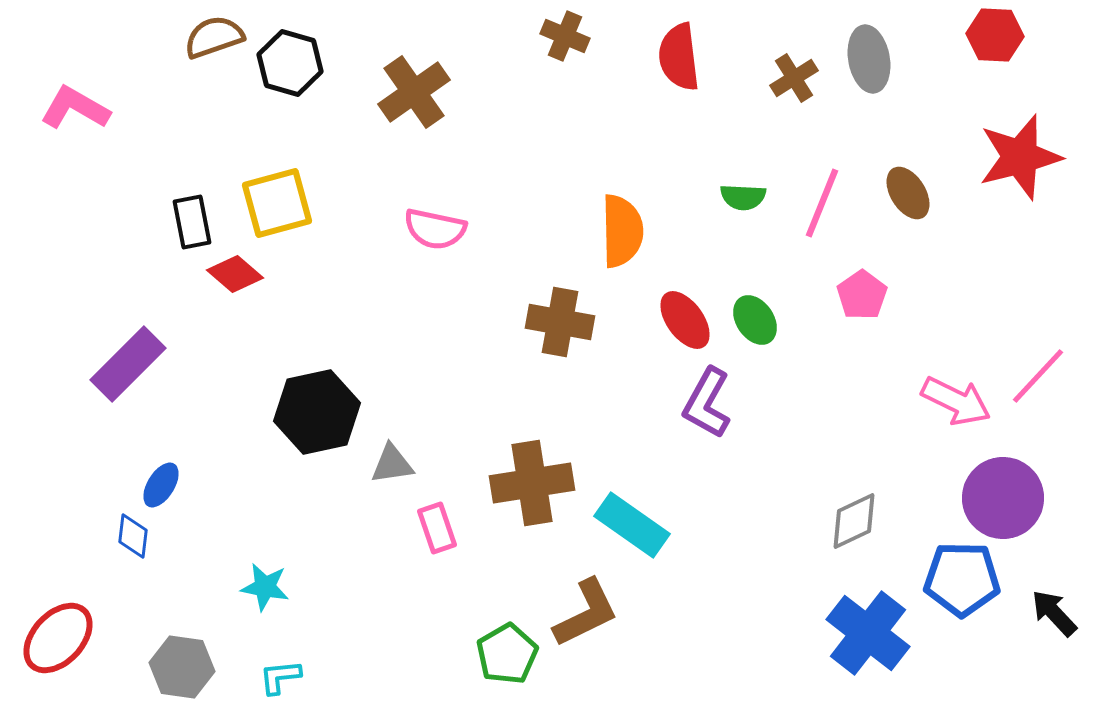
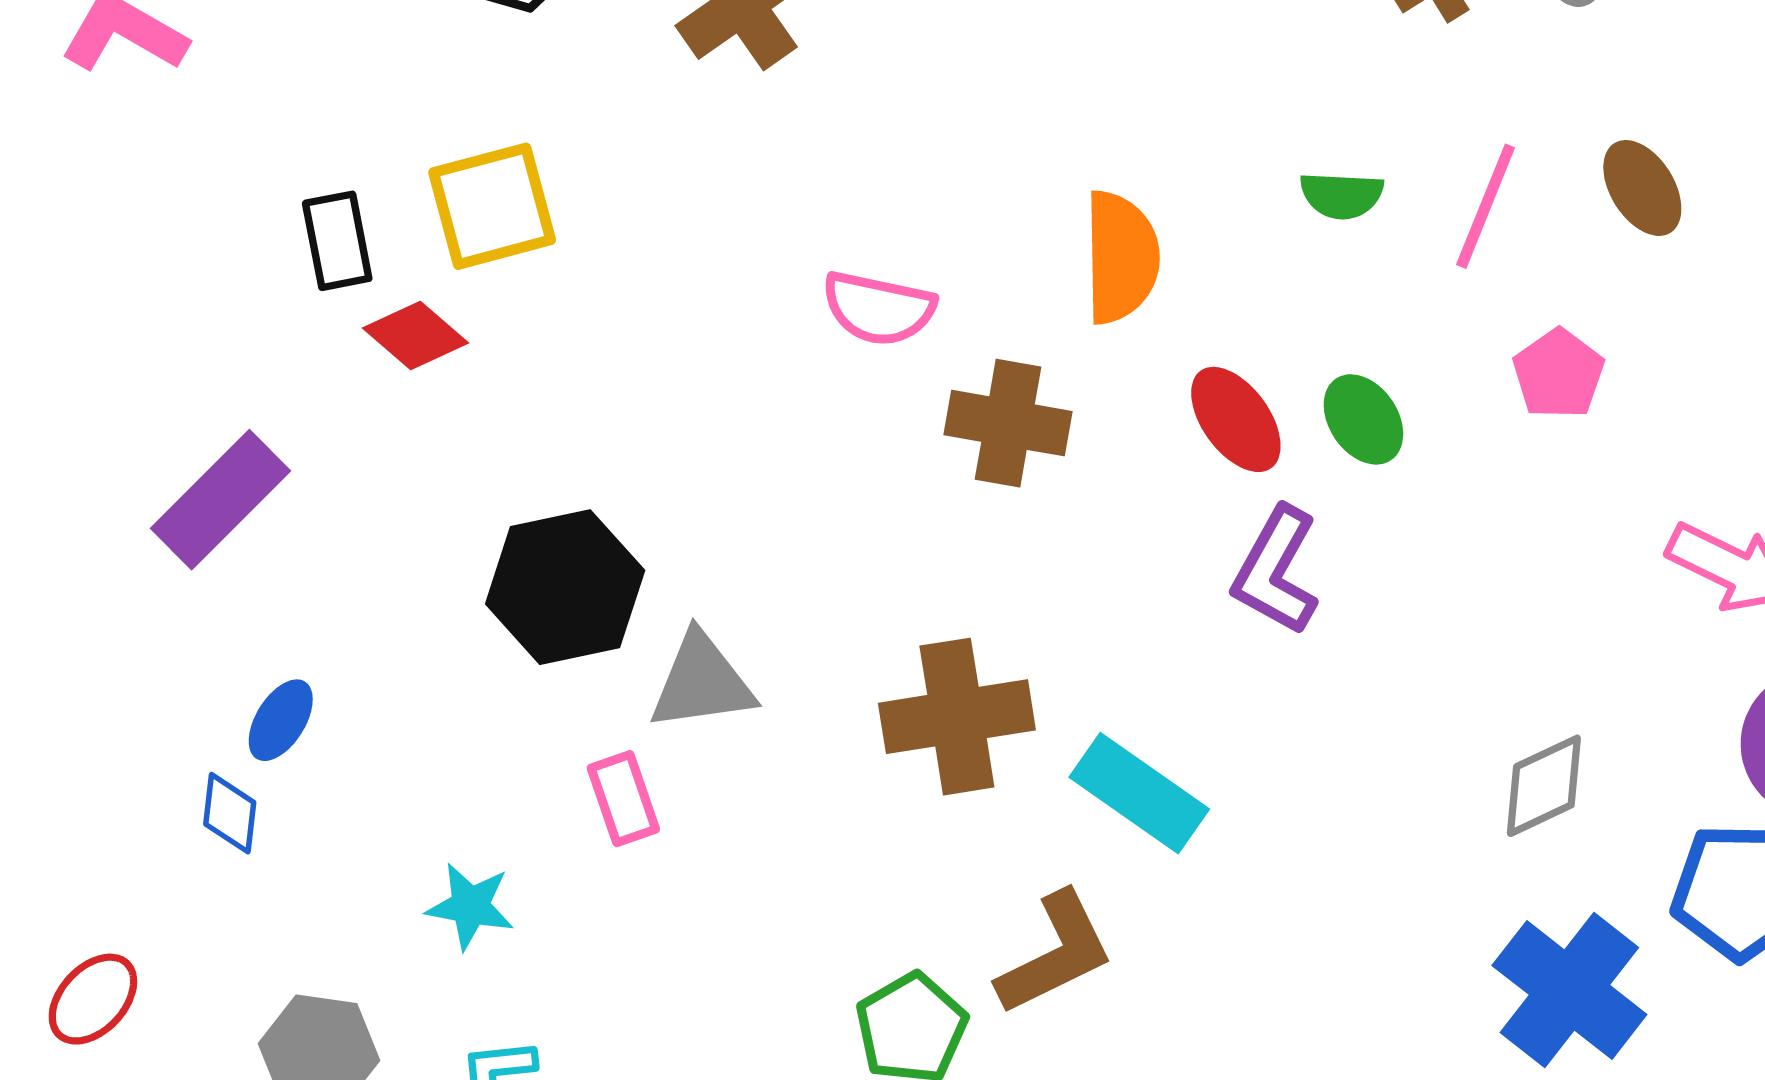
pink semicircle: (435, 229) -> (879, 308), moved
gray triangle: (392, 464) -> (702, 682), size x1.4
pink rectangle: (437, 528) -> (623, 799), moved
red ellipse: (58, 638) -> (93, 999), size x0.7

